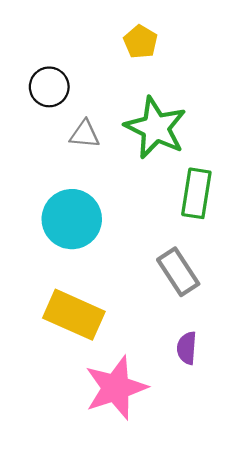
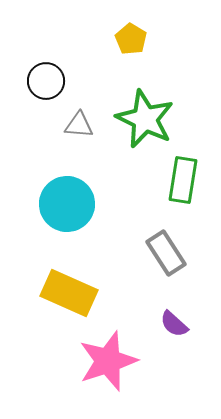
purple semicircle: (187, 348) -> (174, 324), turned -52

